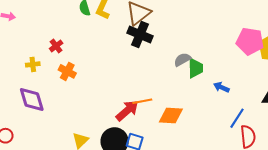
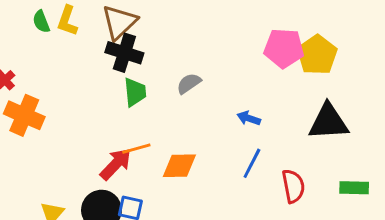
green trapezoid: (195, 68) -> (135, 92), moved
orange cross: (67, 71) -> (24, 115), size x1.5
blue line: (237, 118) -> (252, 163), moved

